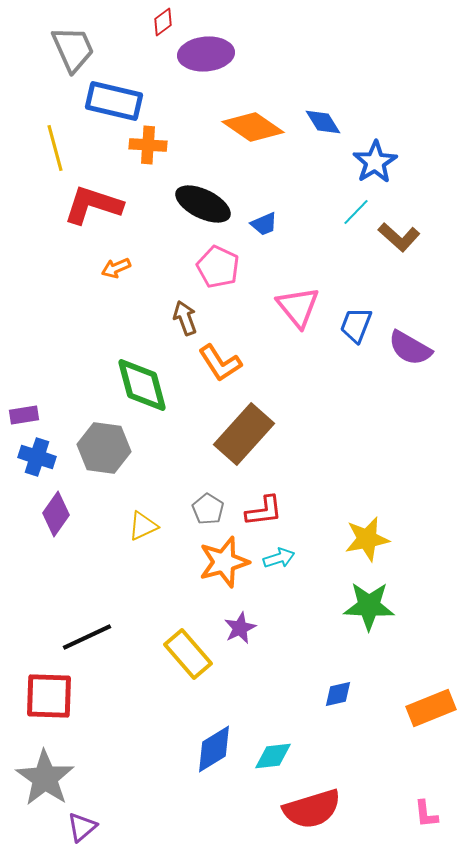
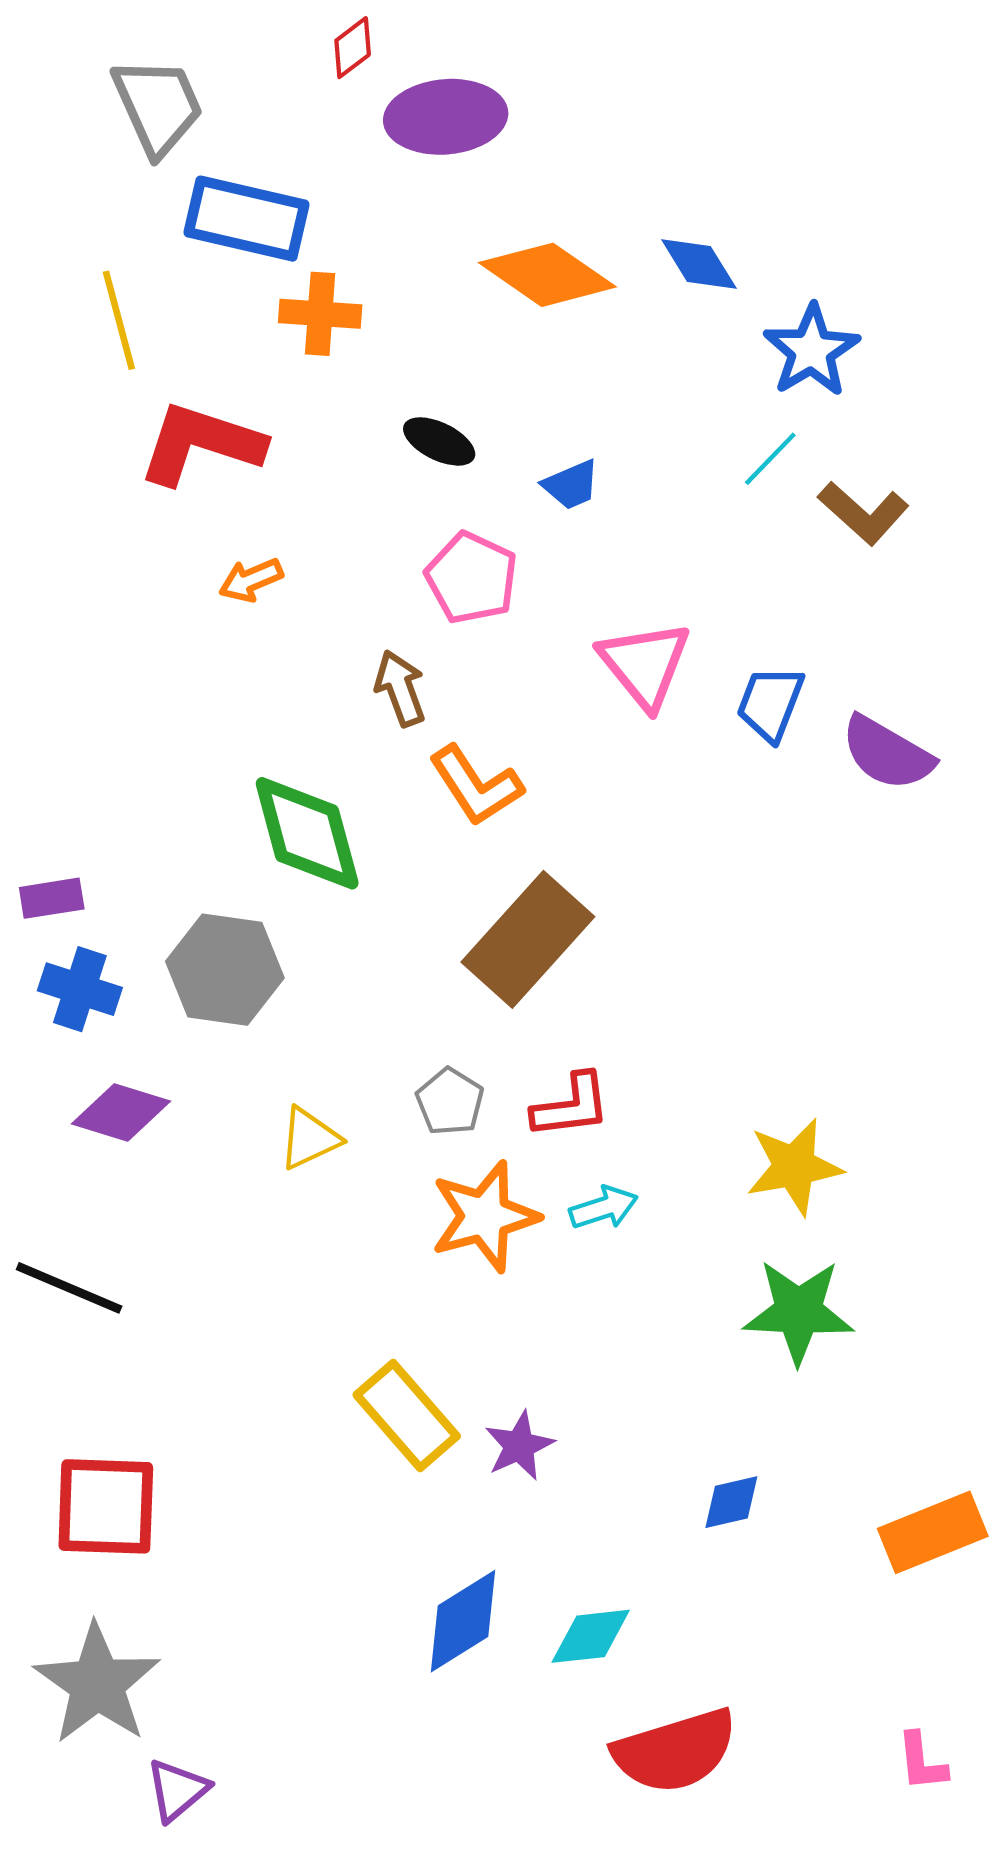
black ellipse: (203, 204) -> (439, 441), size x0.6
purple diamond: (56, 514) -> (121, 1112), turned 72
purple star: (240, 628) -> (519, 1446), moved
black line: (87, 637) -> (69, 1288), moved, turned 48

